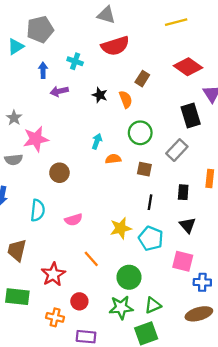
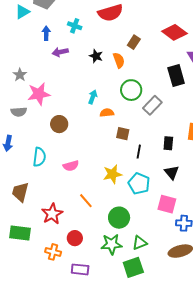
gray rectangle: (177, 150) -> (152, 105), moved
brown square: (144, 169) -> (123, 134), moved

